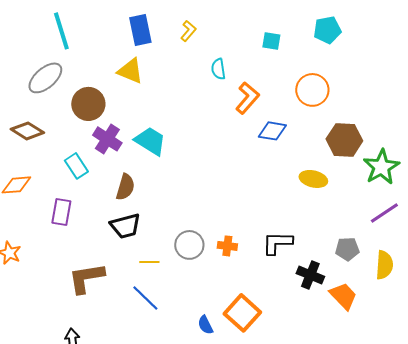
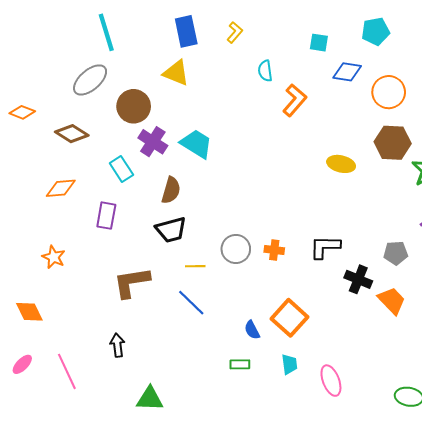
orange circle: (312, 90) -> (389, 92), moved
blue diamond: (272, 131) -> (347, 72), moved
yellow ellipse: (313, 179) -> (341, 164), moved

